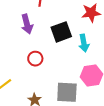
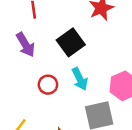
cyan arrow: (84, 43) -> (80, 79), moved

